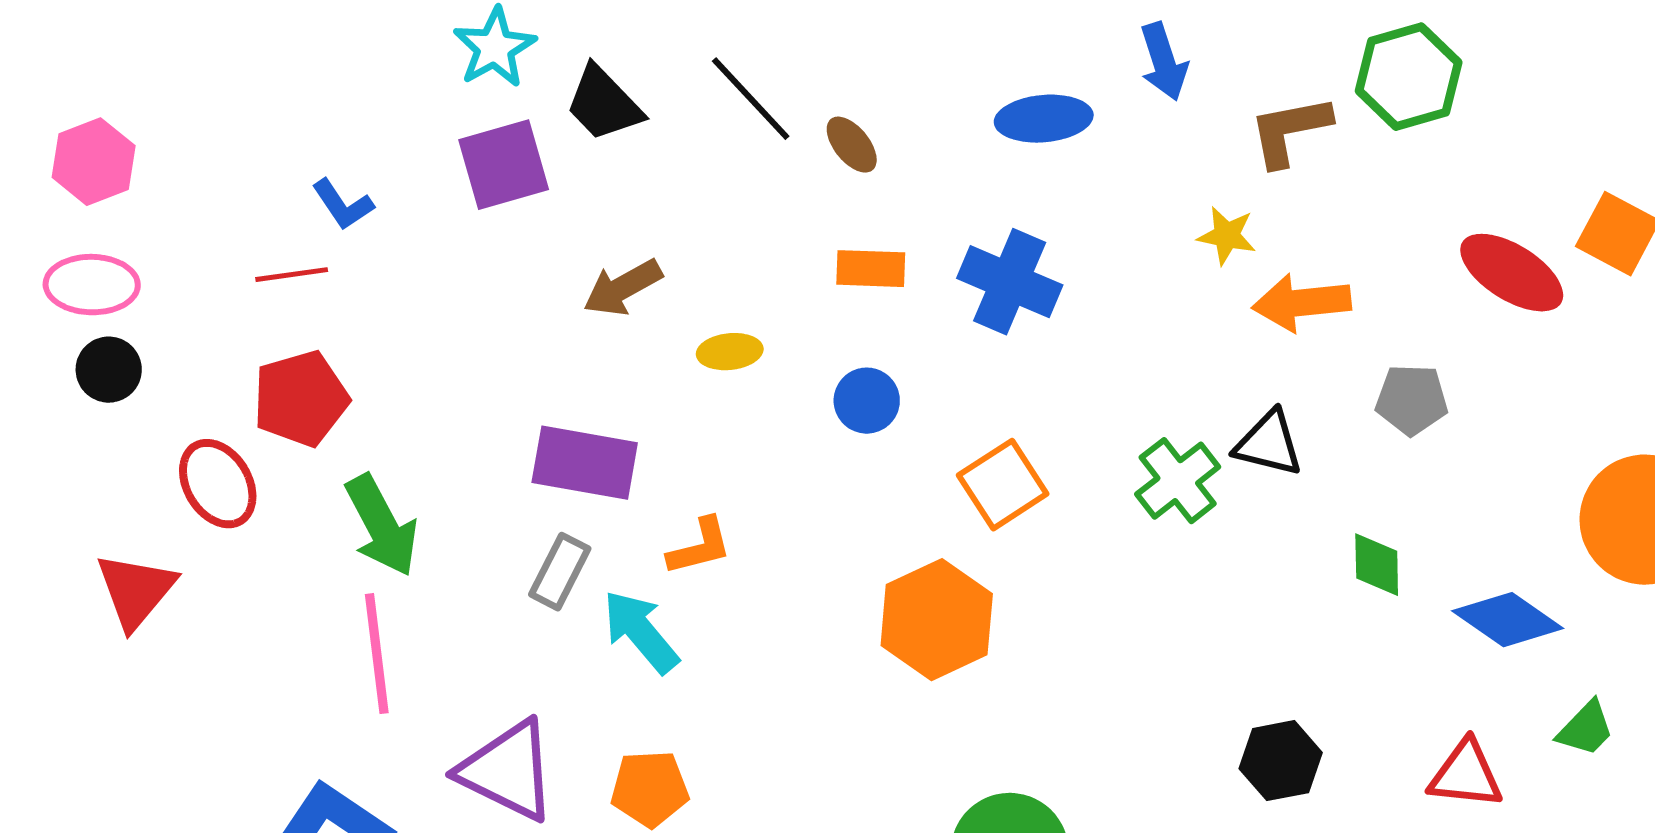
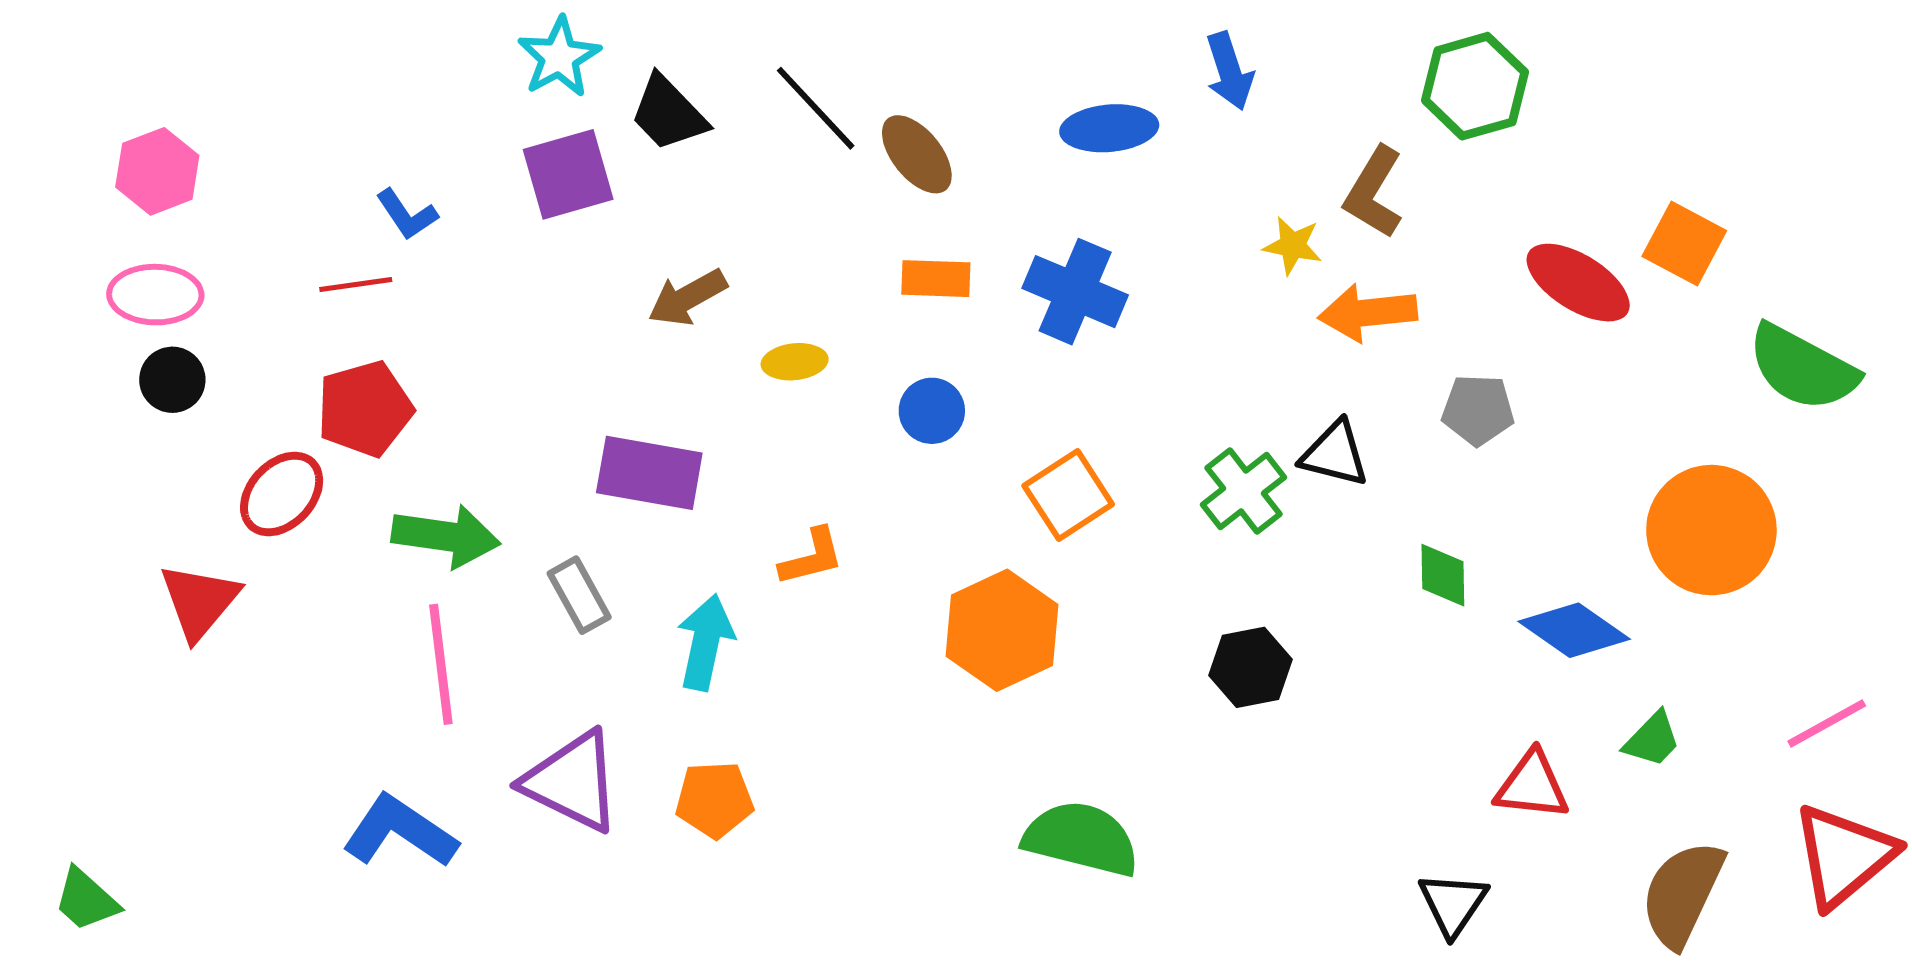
brown L-shape: (1290, 131) -> (1374, 192), moved, turned -48
brown ellipse: (852, 145) -> (917, 154), size x1.4
red ellipse: (218, 484) -> (282, 494), turned 74
green arrow: (382, 526) -> (446, 536), turned -54
orange L-shape: (700, 547) -> (812, 557), moved
gray rectangle: (560, 572) -> (579, 595), moved, turned -56
cyan arrow: (641, 632) -> (705, 642), turned 52
black hexagon: (1281, 761) -> (1250, 667), moved

